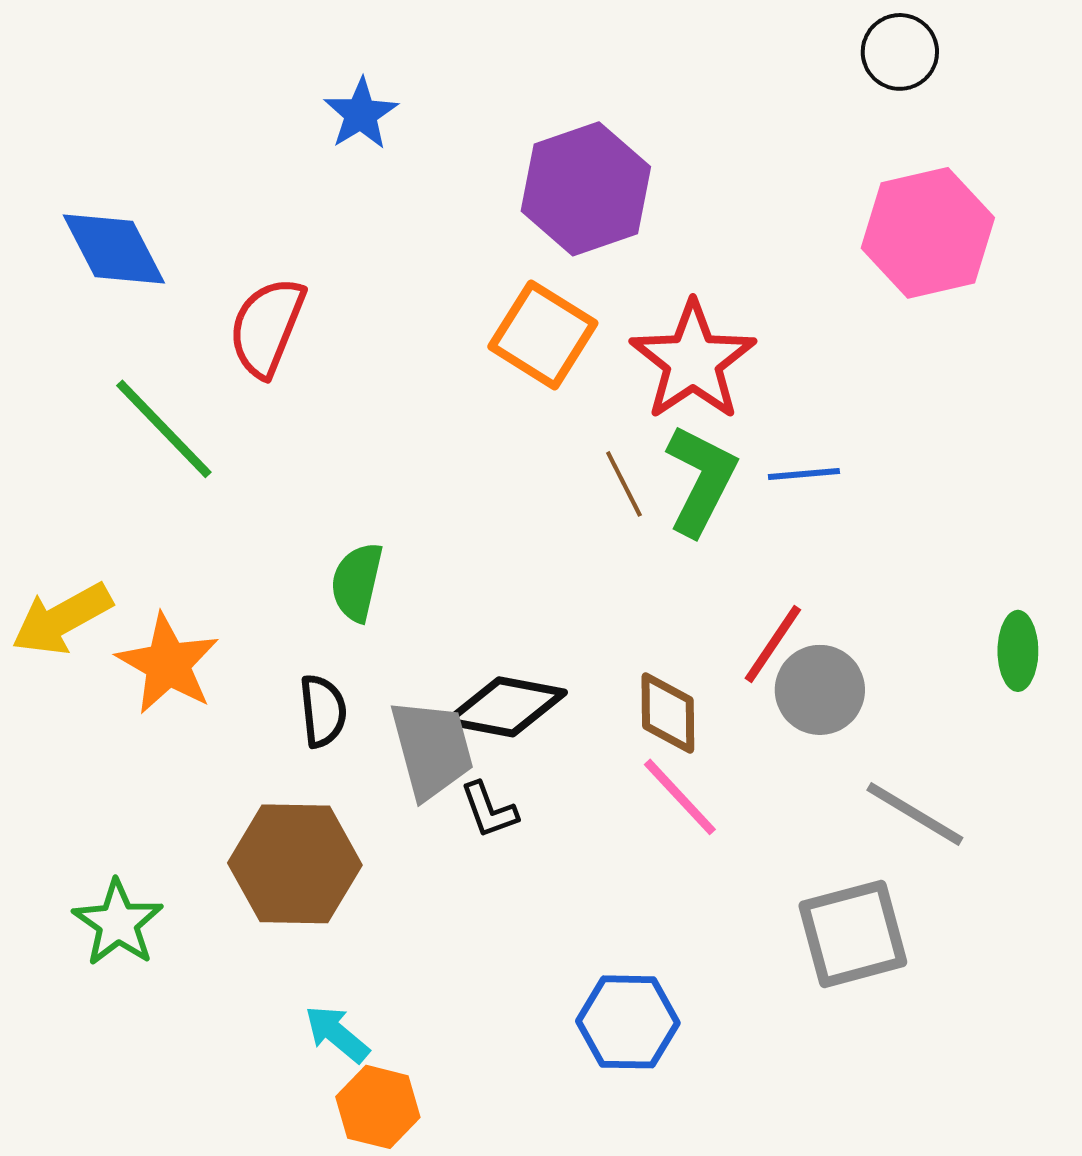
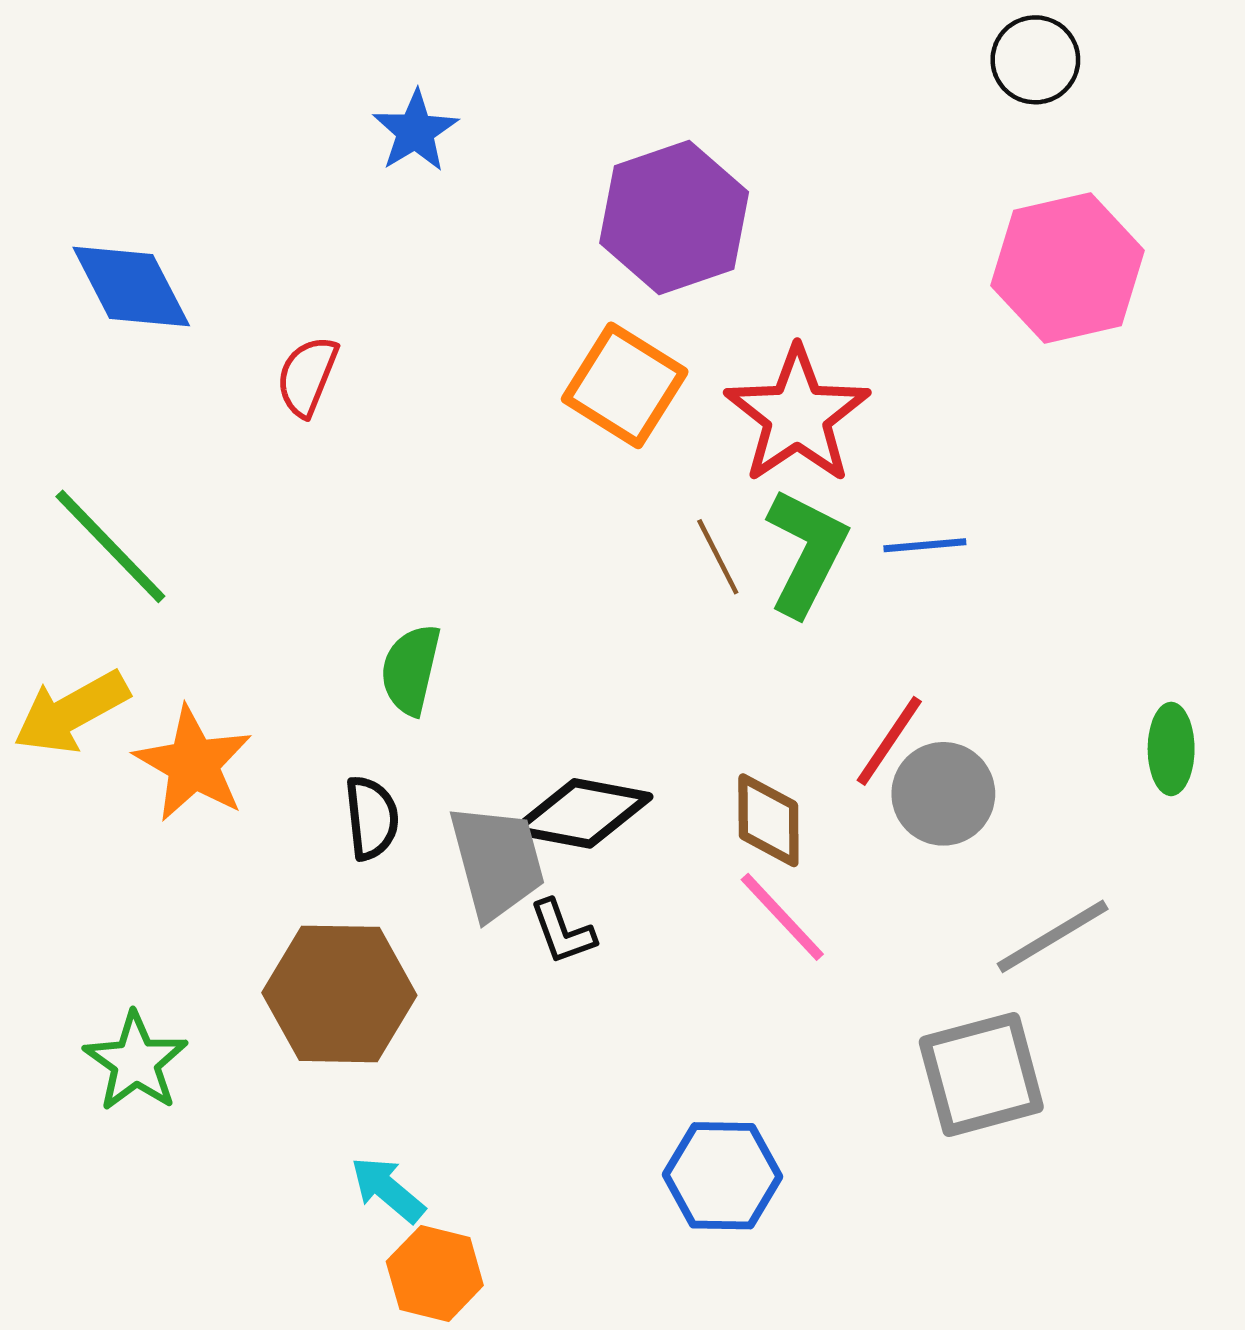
red semicircle: (267, 327) -> (307, 376), size x0.7
green line: (164, 429) -> (110, 546), moved
gray line: (915, 814) -> (1053, 936), turned -62

